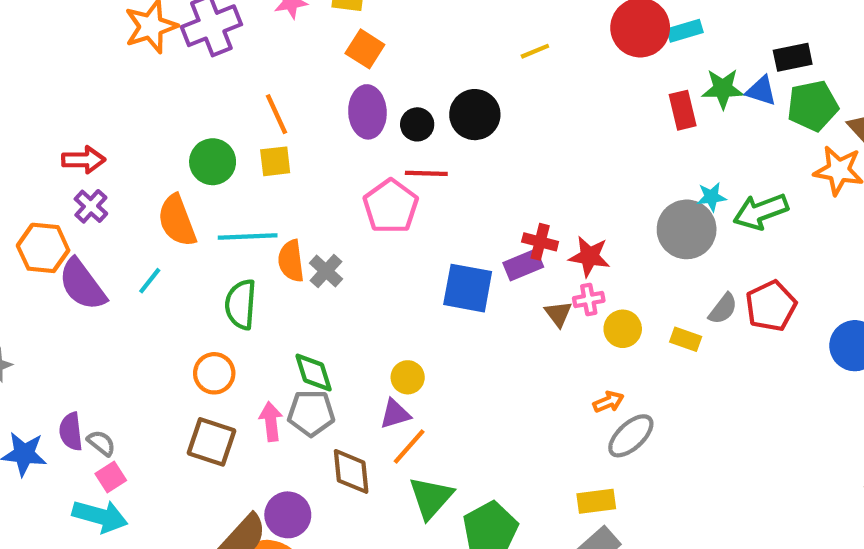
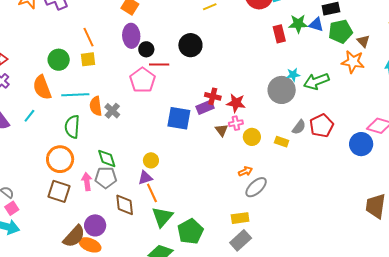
black circle: (475, 115) -> (190, 45), moved
black circle: (417, 124) -> (146, 49), moved
orange circle: (214, 373) -> (60, 159), size x1.4
orange line: (409, 447) -> (152, 193), turned -66

